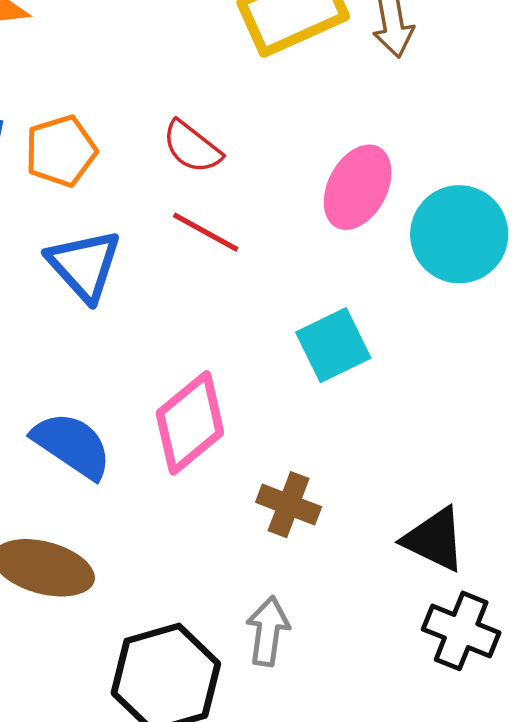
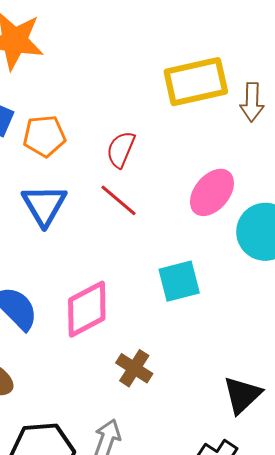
red semicircle: (192, 147) -> (121, 149), turned 63
black triangle: (434, 539) -> (242, 395), moved, turned 39

